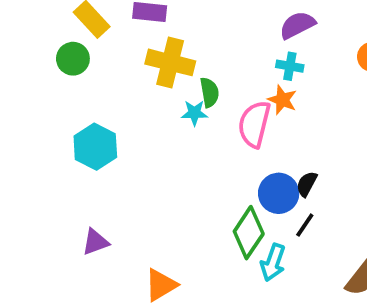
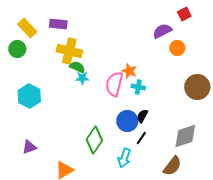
purple semicircle: (297, 25) -> (162, 31), moved
cyan cross: (290, 66) -> (138, 87), moved
green semicircle: (209, 92) -> (77, 67), moved, turned -56
green diamond: (249, 233) -> (94, 140), moved

